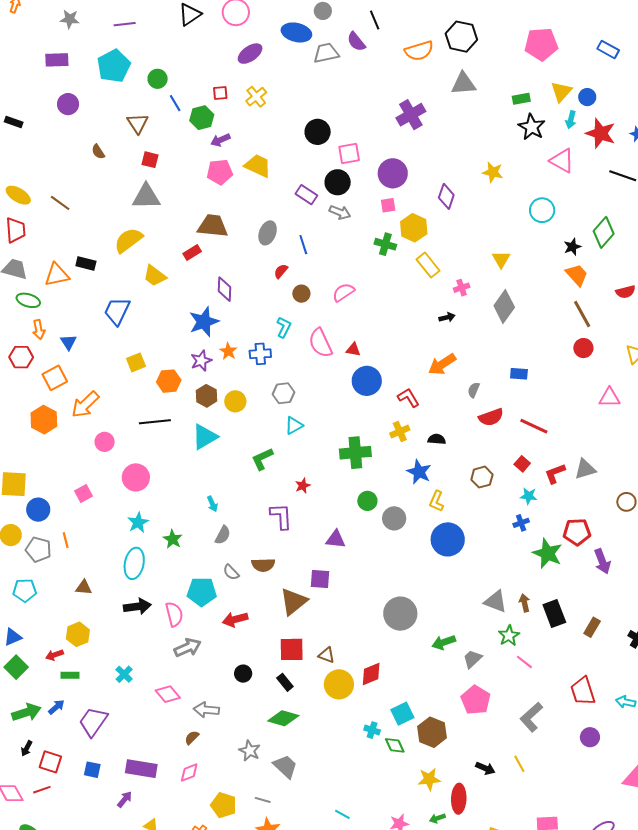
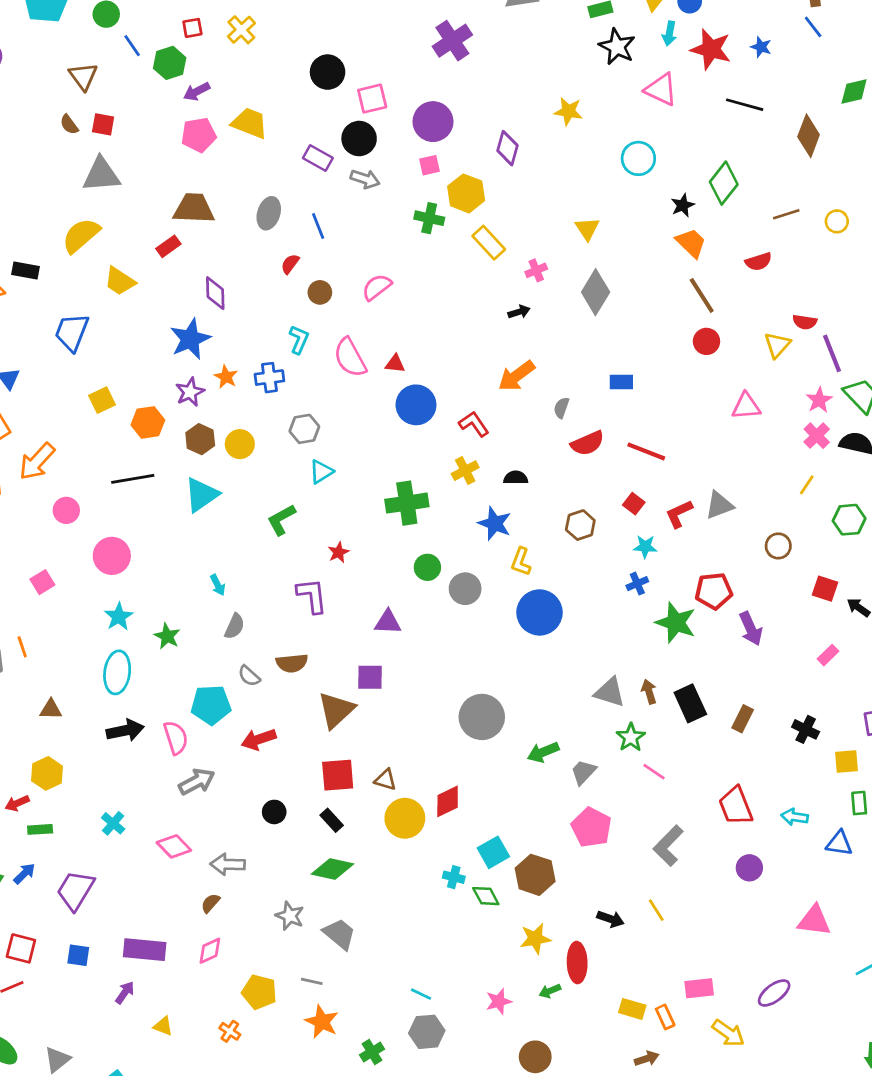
brown semicircle: (98, 152) -> (69, 125), moved

